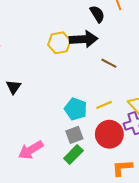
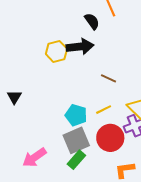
brown line: (109, 63) -> (109, 78), moved
gray square: (74, 135) -> (76, 140), size x1.5

